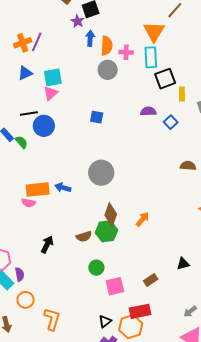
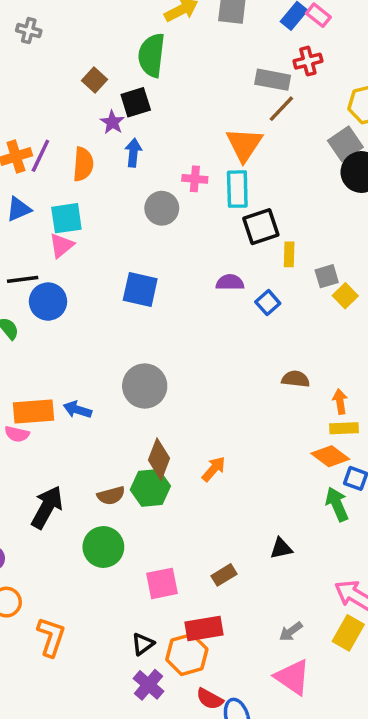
orange semicircle: (107, 46) -> (83, 164), moved
blue square: (97, 117) -> (140, 289), size x1.5
black arrow: (47, 244) -> (47, 507), size x1.4
green circle: (96, 268) -> (103, 547), moved, size x1.5

